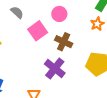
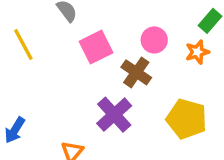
pink circle: (59, 14) -> (154, 40), moved

